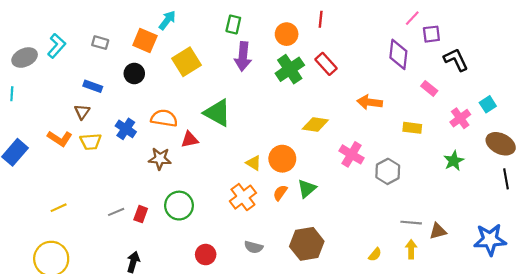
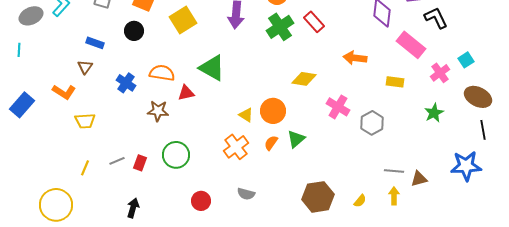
pink rectangle: (429, 88) -> (411, 45), size x1.8
yellow trapezoid: (91, 142) -> (85, 121), moved
yellow line: (59, 208) -> (85, 168), moved, turned -42
blue star: (490, 240) -> (466, 166), moved
brown hexagon: (307, 244) -> (318, 197), moved

